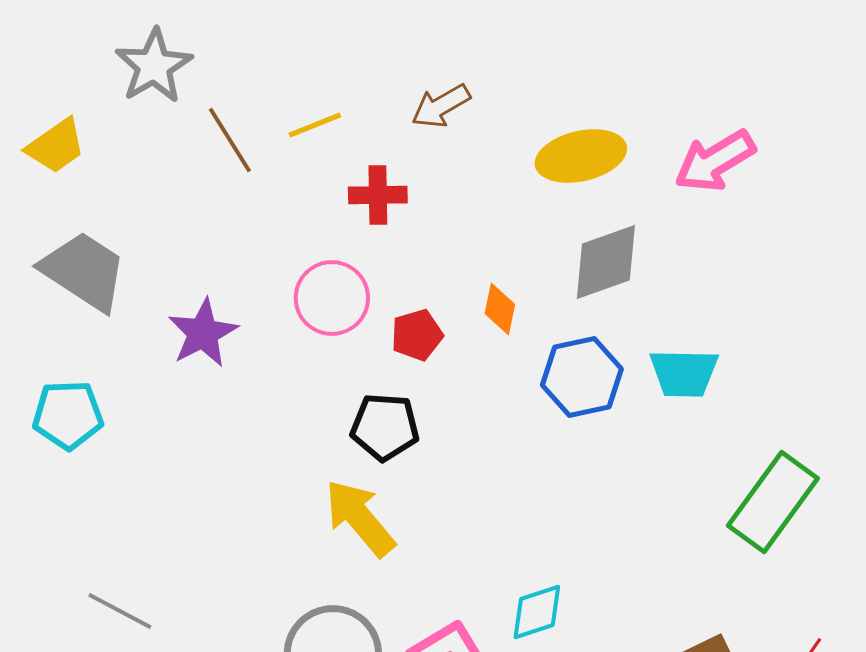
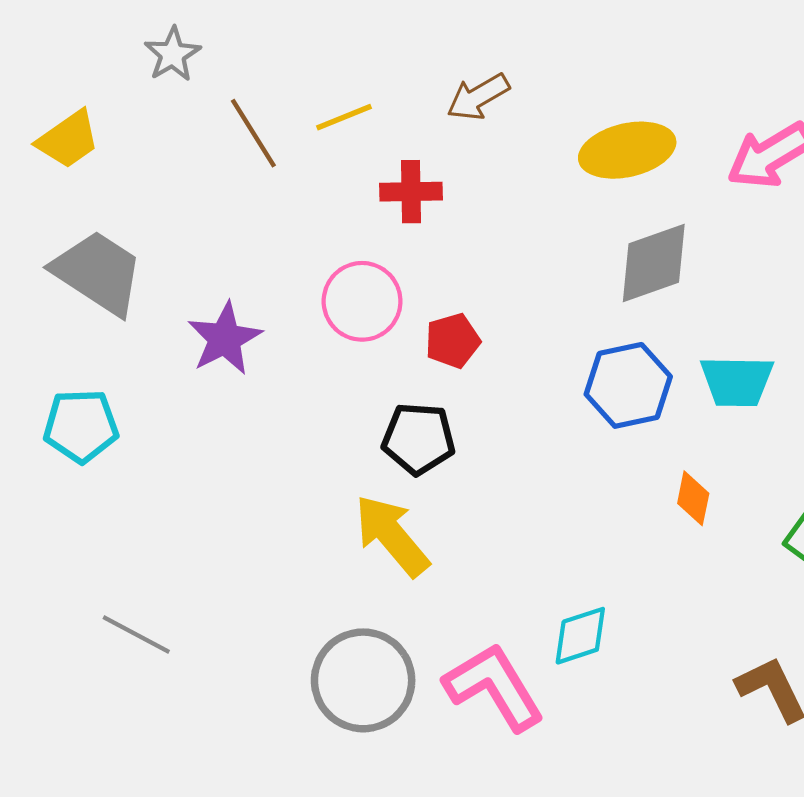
gray star: (154, 66) -> (172, 54), size x0.7
orange diamond: (500, 309) -> (693, 498), moved

